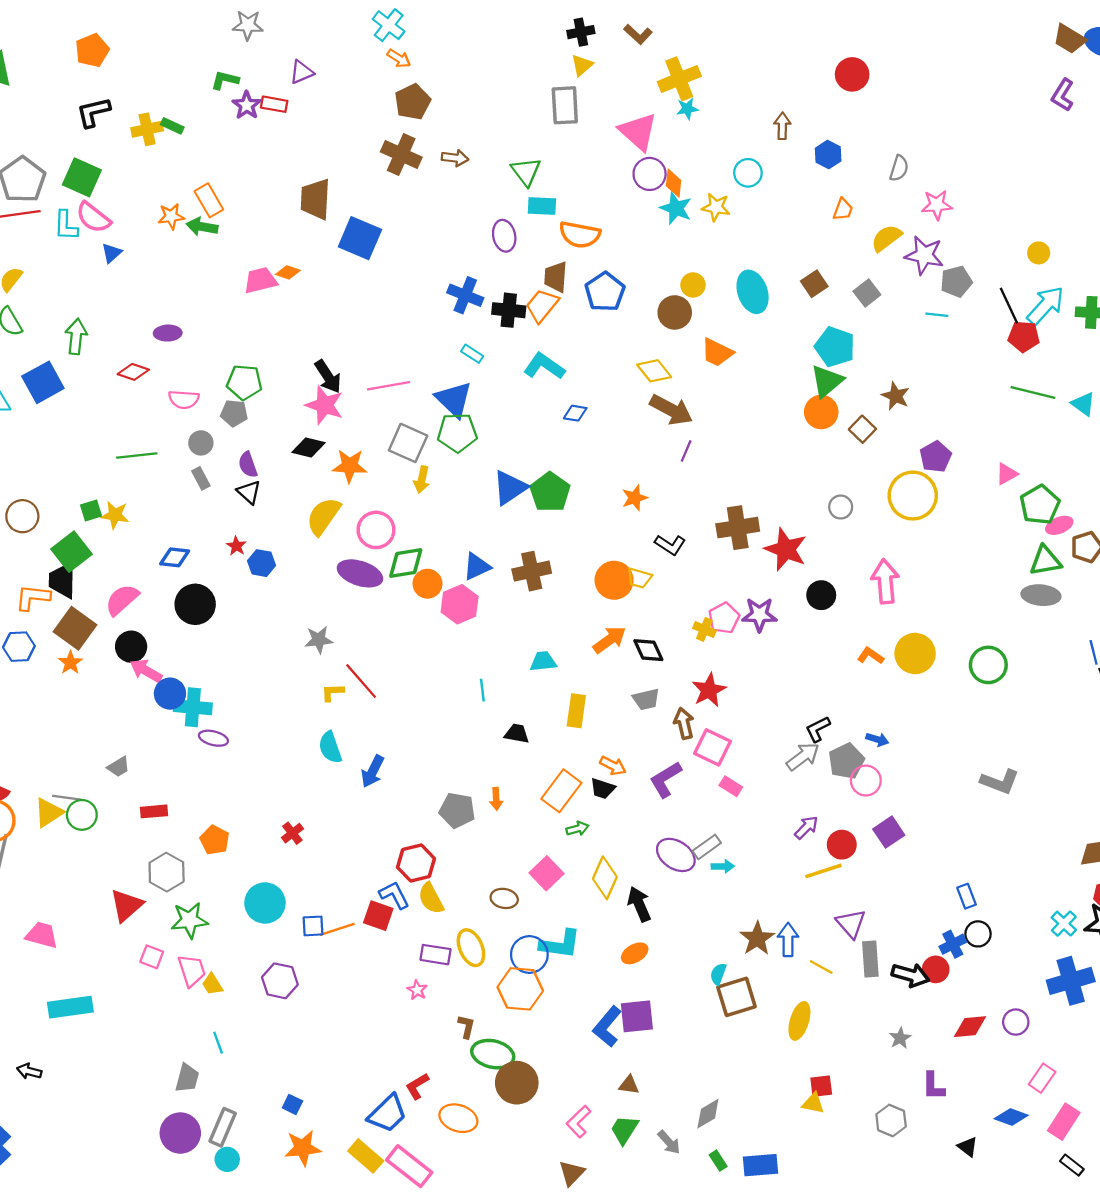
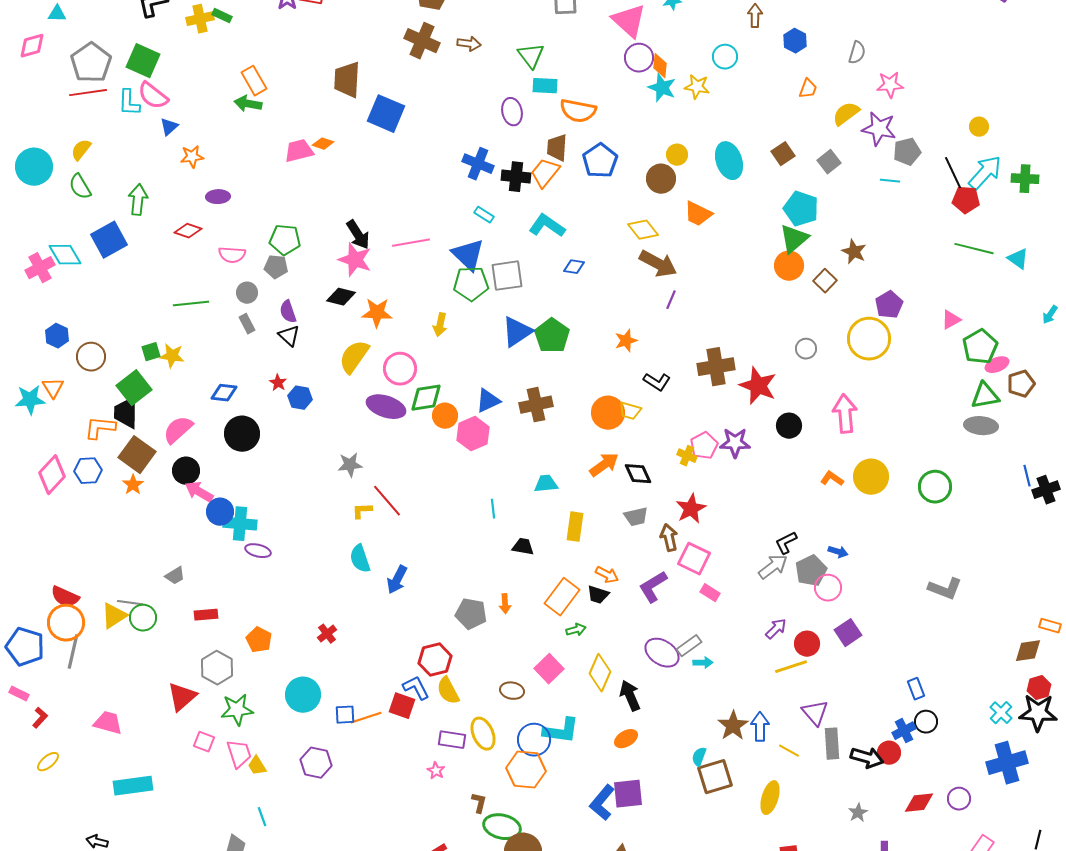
orange star: (171, 216) -> (192, 157), moved
gray square: (408, 443) -> (507, 276), moved, turned -32

